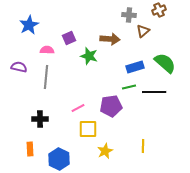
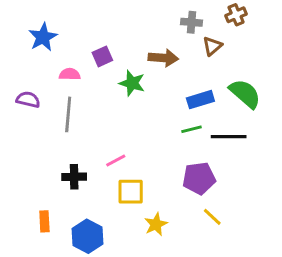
purple pentagon: (111, 106) -> (199, 178), moved
black cross: (40, 119) -> (74, 177), moved
yellow line: (143, 146) -> (212, 217), turned -48

